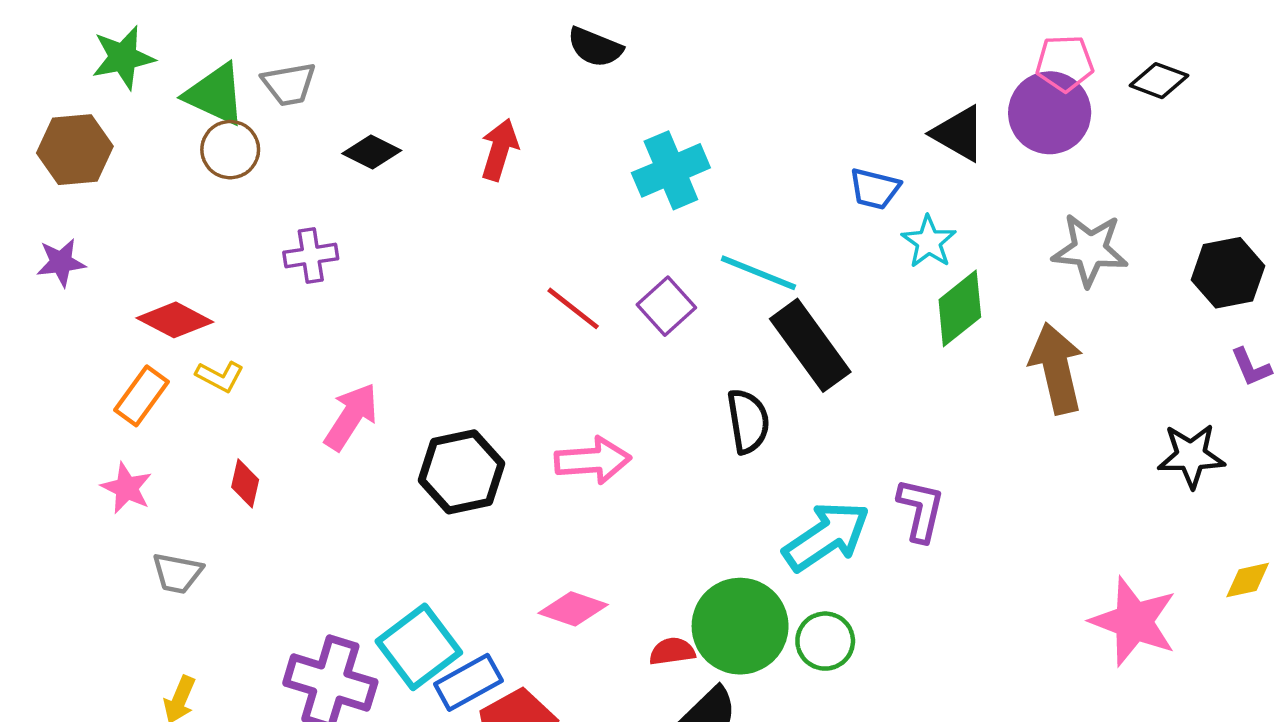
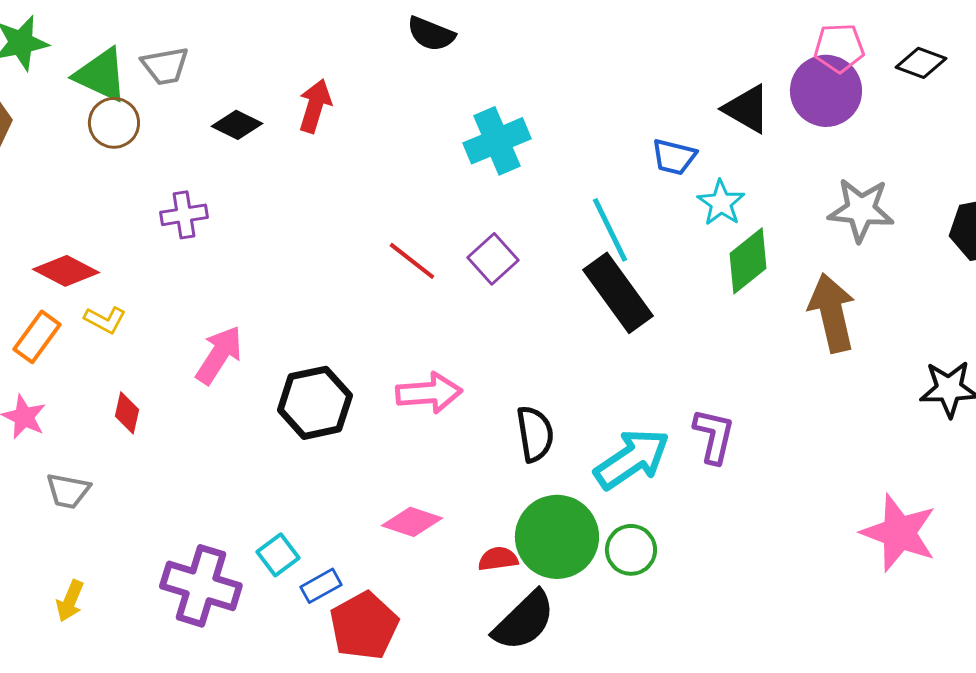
red arrow: (499, 150) -> (315, 106), moved
cyan line: (758, 273) -> (610, 230), moved, turned 42
black semicircle: (748, 421) -> (535, 434), moved
cyan square: (419, 647) -> (278, 555), size x0.6
blue rectangle: (468, 682) -> (321, 586), size x0.7

